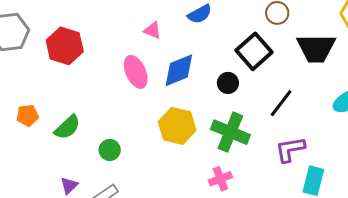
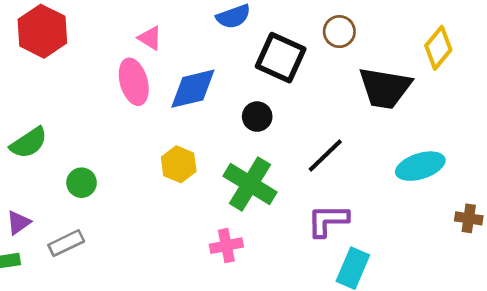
pink triangle: (152, 30) -> (150, 38), moved
black square: (254, 51) -> (281, 58), moved, turned -33
yellow hexagon: (177, 126) -> (179, 164), size x0.7

